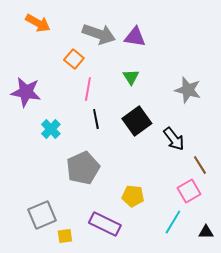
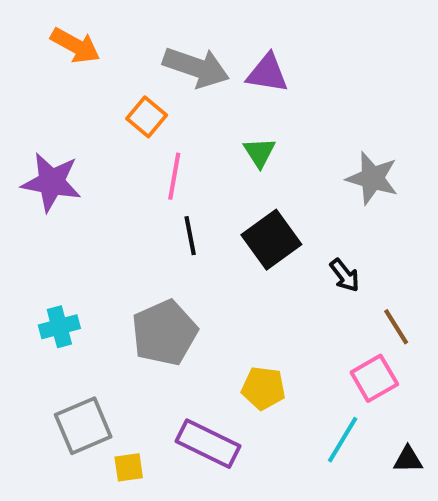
cyan cross: (51, 129) -> (59, 327), moved, turned 30
black arrow: (174, 139) -> (345, 275), size x0.7

